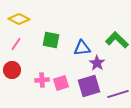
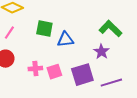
blue triangle: (82, 48) -> (65, 40), moved
purple star: (97, 63) -> (101, 52), moved

